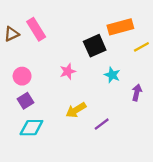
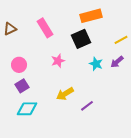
orange rectangle: (120, 27) -> (91, 16), moved
pink rectangle: (36, 29) -> (45, 28), moved
purple arrow: (137, 92) -> (117, 62), moved, turned -144

